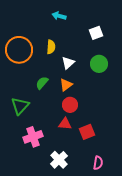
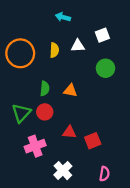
white triangle: (68, 63) -> (78, 46), moved, turned 40
green semicircle: (42, 83) -> (45, 88), turned 144
orange triangle: (66, 85) -> (70, 91), turned 48
red circle: (70, 105) -> (45, 112), moved

